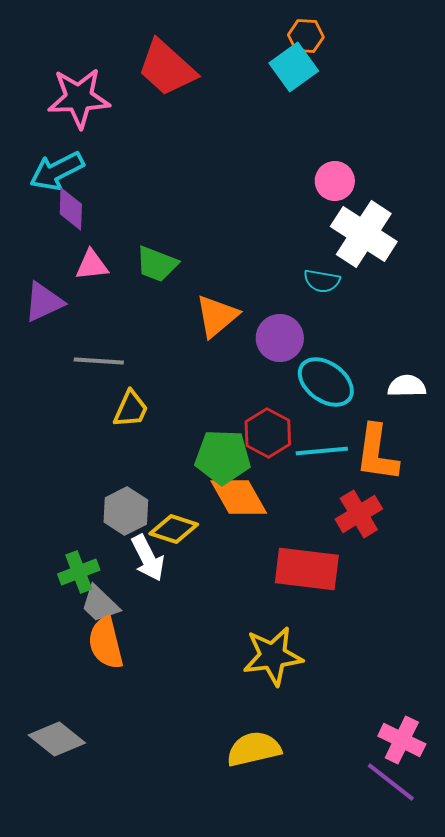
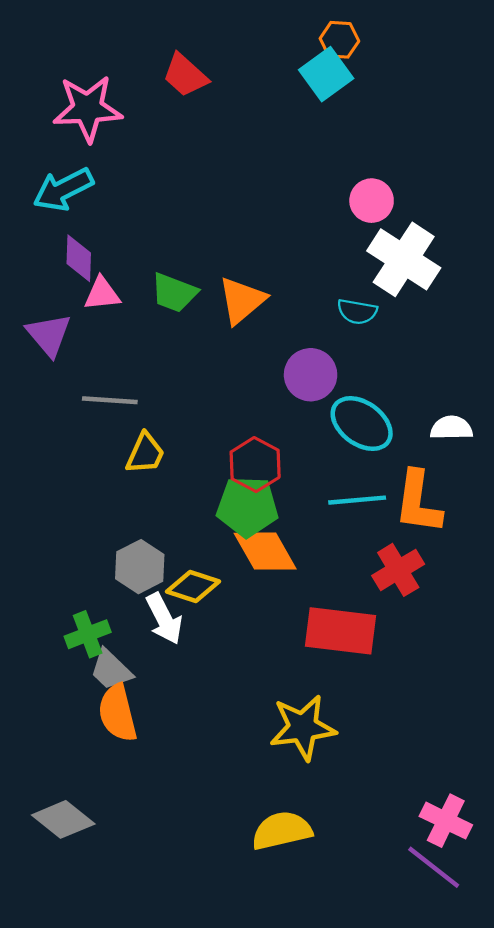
red trapezoid: (167, 68) -> (185, 75), size x0.7
purple diamond: (71, 209) -> (79, 258), moved
purple triangle: (44, 302) -> (49, 335), turned -45
orange triangle: (217, 316) -> (242, 300), moved
red hexagon: (268, 433) -> (255, 465), moved

